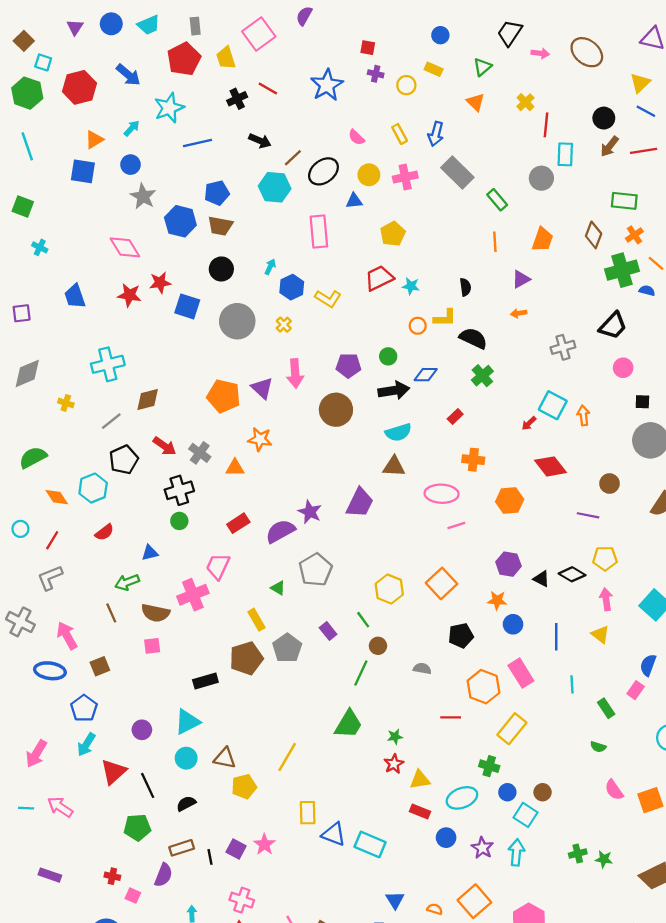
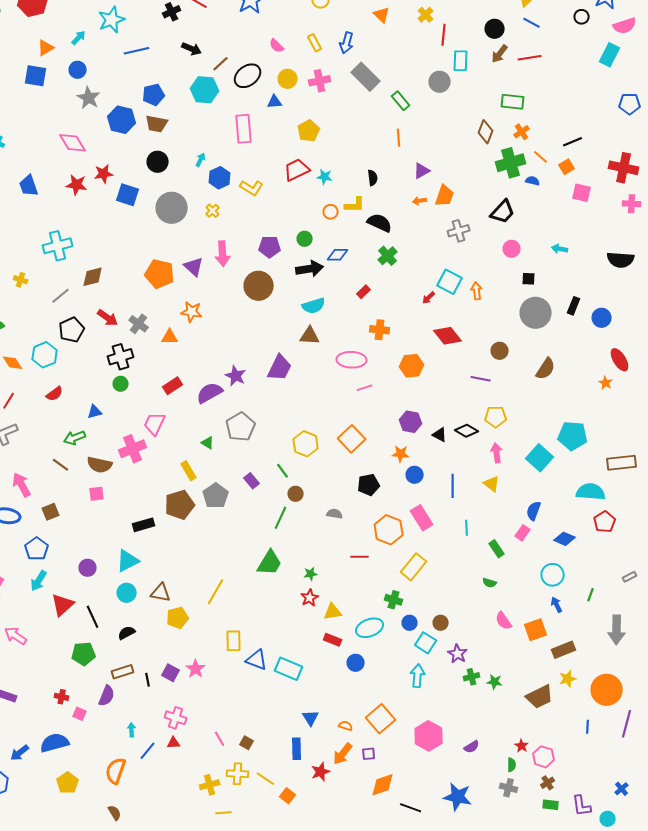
orange trapezoid: (543, 239) -> (445, 196), moved
brown line: (111, 613) -> (61, 465), turned -30
purple star: (482, 848) -> (458, 654), moved

